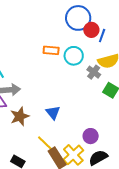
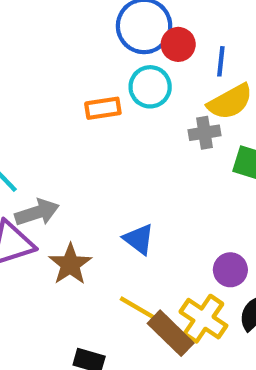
blue line: (102, 36) -> (221, 61), moved
cyan circle: (74, 56) -> (150, 87), moved
gray cross: (94, 72) -> (204, 133), turned -32

